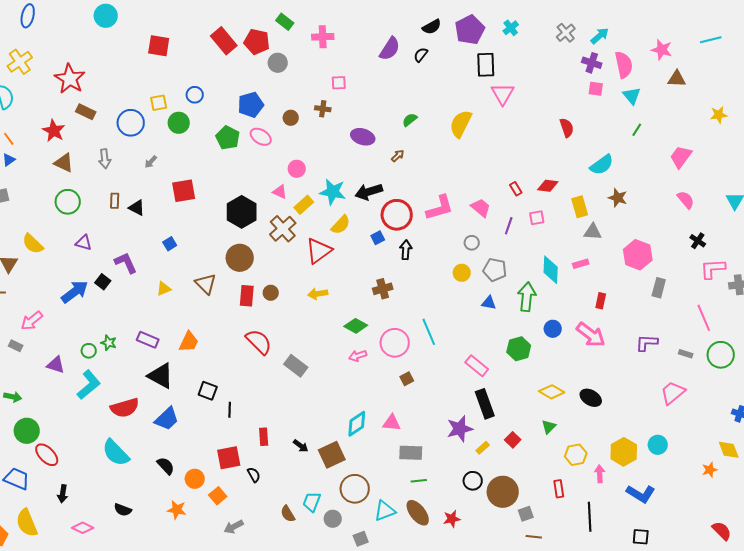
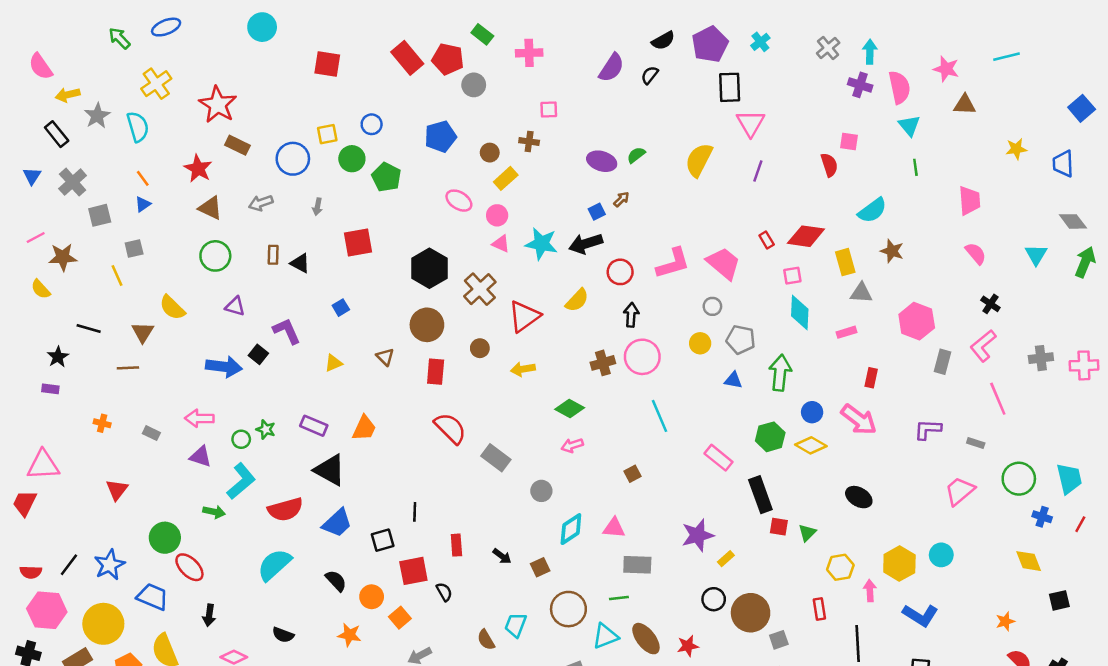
blue ellipse: (28, 16) -> (166, 27), turned 55
cyan arrow: (600, 36) -> (870, 52), turned -48
pink square: (596, 89) -> (849, 142), moved
green line: (637, 130) -> (915, 167), turned -40
pink ellipse: (261, 137) -> (459, 201), moved
purple ellipse: (363, 137) -> (602, 161), moved
green pentagon: (228, 138) -> (386, 177), moved
pink trapezoid: (681, 157) -> (970, 201), turned 140
gray arrow: (105, 159) -> (261, 203), turned 78
gray arrow: (151, 162) -> (317, 207), turned -32
red diamond: (548, 186) -> (806, 236), size x1.4
pink triangle: (280, 192) -> (501, 244), moved
yellow rectangle: (304, 205) -> (506, 178), moved
pink trapezoid: (481, 208) -> (723, 263), size x1.4
red circle: (397, 215) -> (620, 272), size x0.7
yellow semicircle: (341, 225) -> (577, 300), moved
purple line: (509, 226) -> (758, 171), moved
blue square: (378, 238) -> (597, 212), moved
pink L-shape: (713, 269) -> (983, 346), moved, turned -36
cyan diamond: (551, 270) -> (800, 313), moved
brown triangle: (206, 284) -> (385, 357), size x0.7
blue arrow: (75, 292) -> (224, 367), turned 44
brown circle: (271, 293) -> (480, 348), moved
pink arrow: (32, 321) -> (199, 418), moved, turned 40
pink circle: (395, 343) -> (642, 357), moved
green circle: (721, 355) -> (1019, 479), moved
black square: (208, 391) -> (383, 540), moved, turned -36
yellow diamond: (552, 392) -> (811, 445), moved
green arrow: (13, 397) -> (214, 512), moved
black rectangle: (485, 404) -> (760, 495), moved
red square: (513, 440) -> (779, 527), moved, turned -35
cyan semicircle: (116, 453) -> (274, 565), turned 92
brown square: (332, 455) -> (540, 567), size x0.6
orange star: (710, 470) -> (1005, 621), moved
green line: (419, 481) -> (619, 598), moved
gray circle: (333, 519) -> (541, 491), moved

